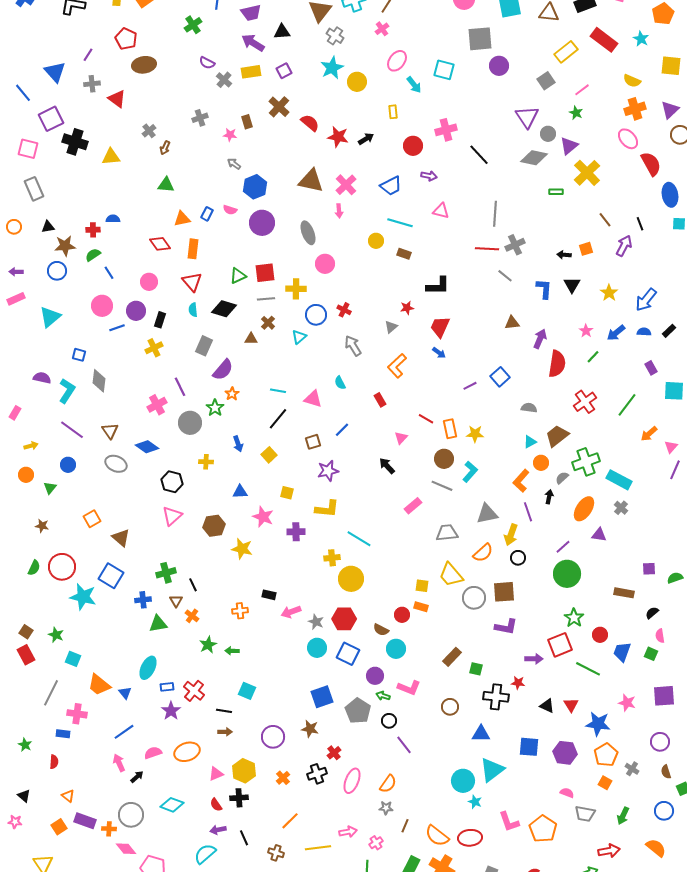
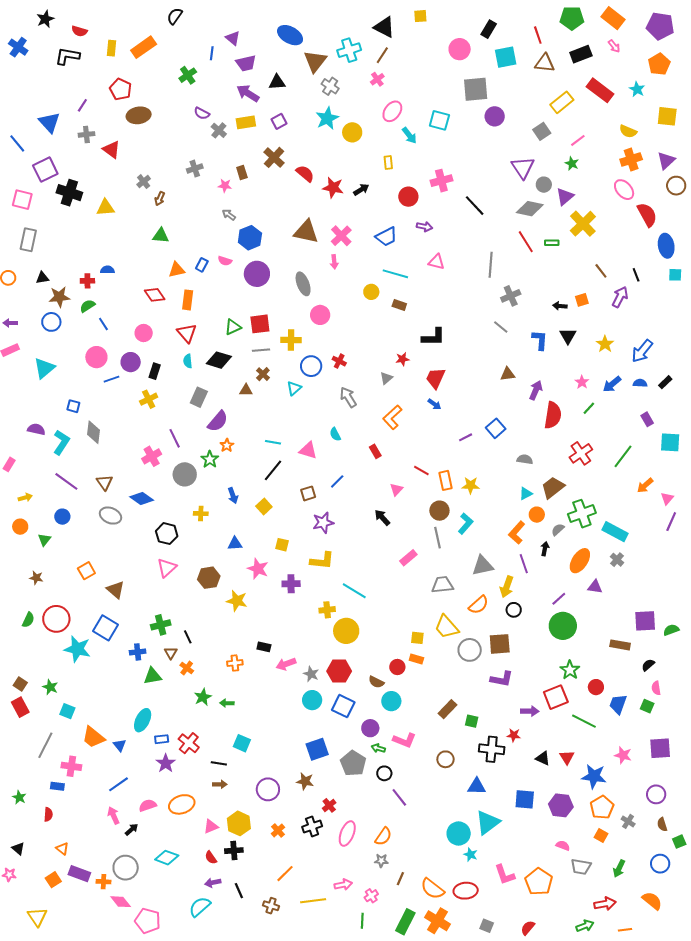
gray rectangle: (34, 189) -> (28, 240), turned 35
red line: (487, 249) -> (526, 242), moved, turned 55
gray line: (442, 486) -> (437, 538), turned 55
purple square: (649, 569) -> (645, 621), size x1.6

